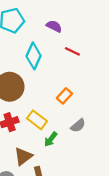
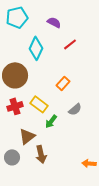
red line: (72, 51) -> (70, 44), turned -64

